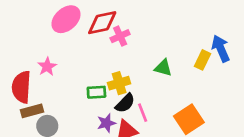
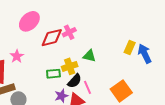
red diamond: (102, 23) -> (52, 38), moved
blue arrow: (221, 48) -> (145, 54), moved
green triangle: (163, 68) -> (89, 56), moved

